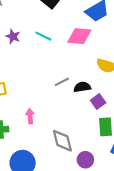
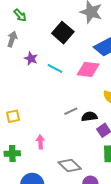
purple star: (13, 36) -> (31, 58), moved
gray diamond: (62, 141) -> (70, 165), turned -35

